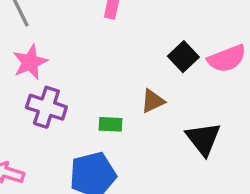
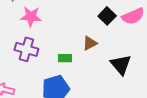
pink star: (30, 62) -> (31, 17), moved, turned 30

